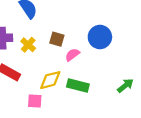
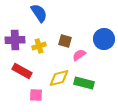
yellow cross: (28, 45) -> (39, 46), turned 32
pink square: (35, 101) -> (36, 95), moved

